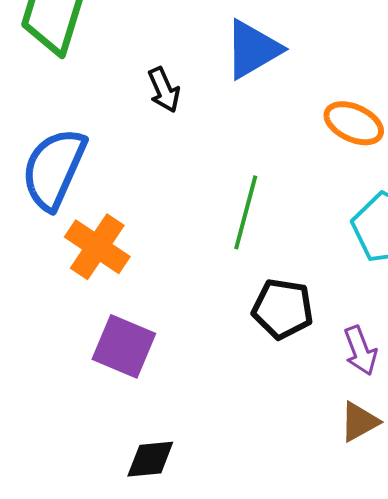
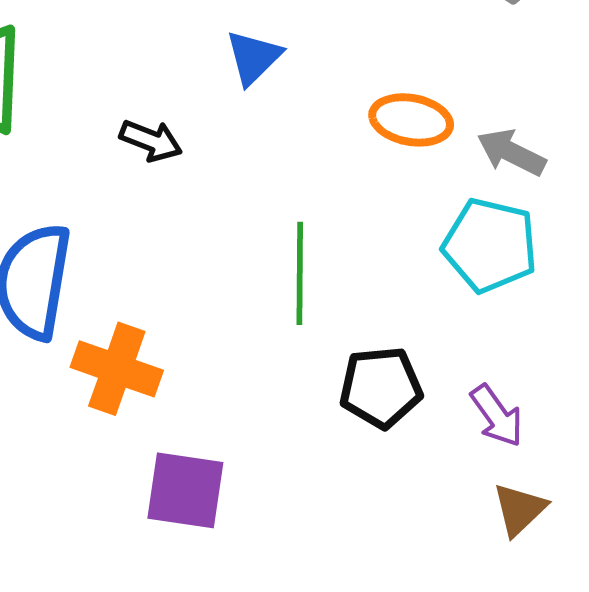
blue triangle: (253, 49) -> (254, 57), size x0.7
black arrow: (164, 90) -> (151, 141), turned -30

